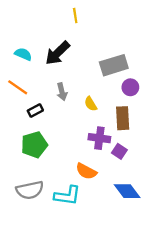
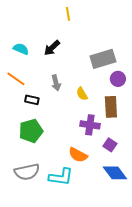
black arrow: (57, 53) -> (52, 48), size x0.7
black rectangle: (35, 110) -> (32, 100), turned 40
purple square: (119, 151) -> (110, 145), moved

